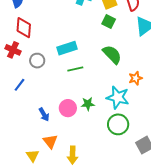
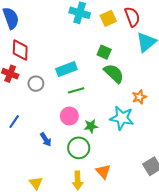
green square: (109, 22) -> (104, 52), moved
blue line: (20, 85) -> (14, 122), moved
pink circle: (68, 108) -> (69, 116), moved
green circle: (118, 124) -> (79, 148), moved
orange triangle: (50, 141) -> (103, 171), moved

